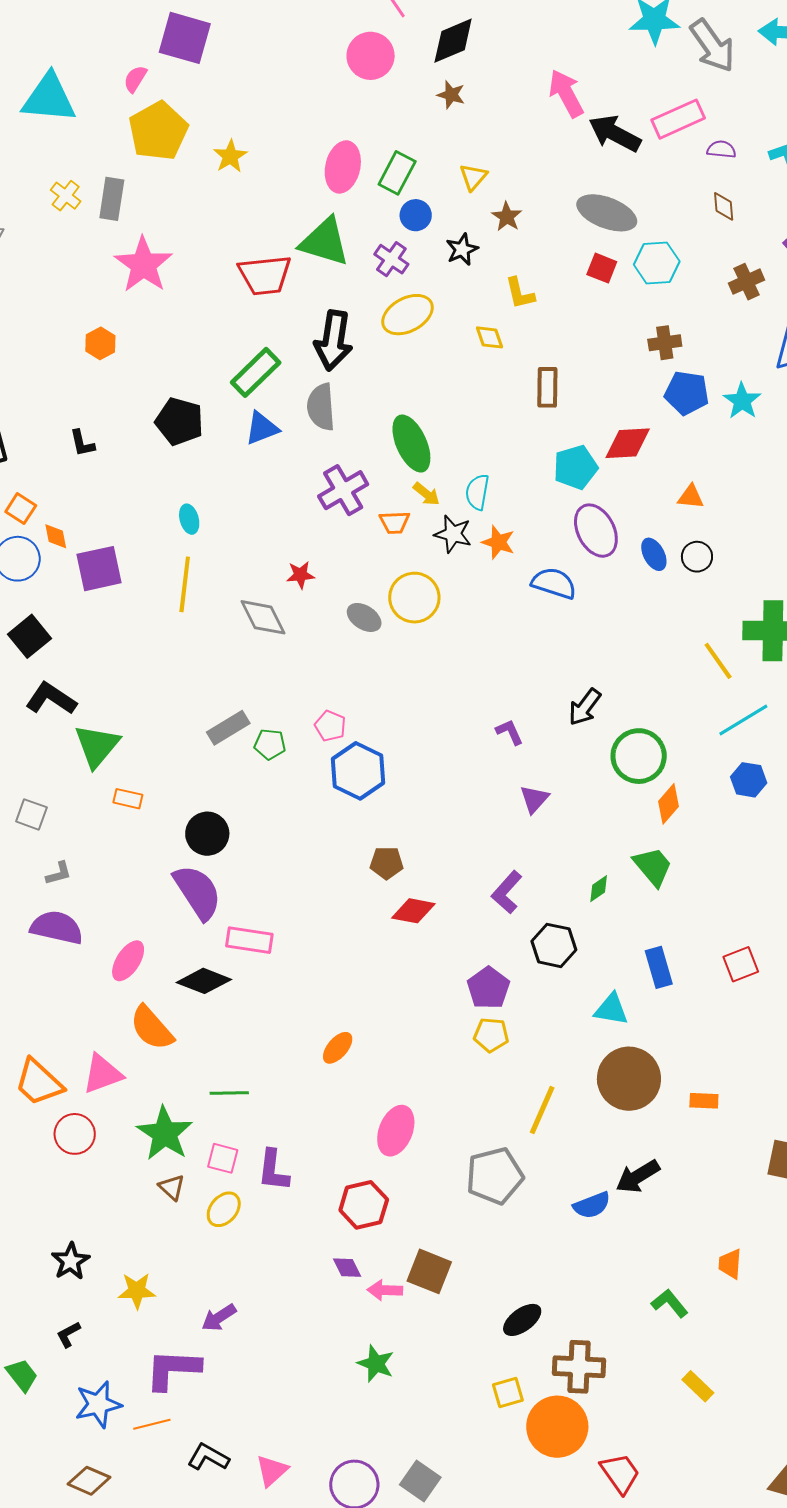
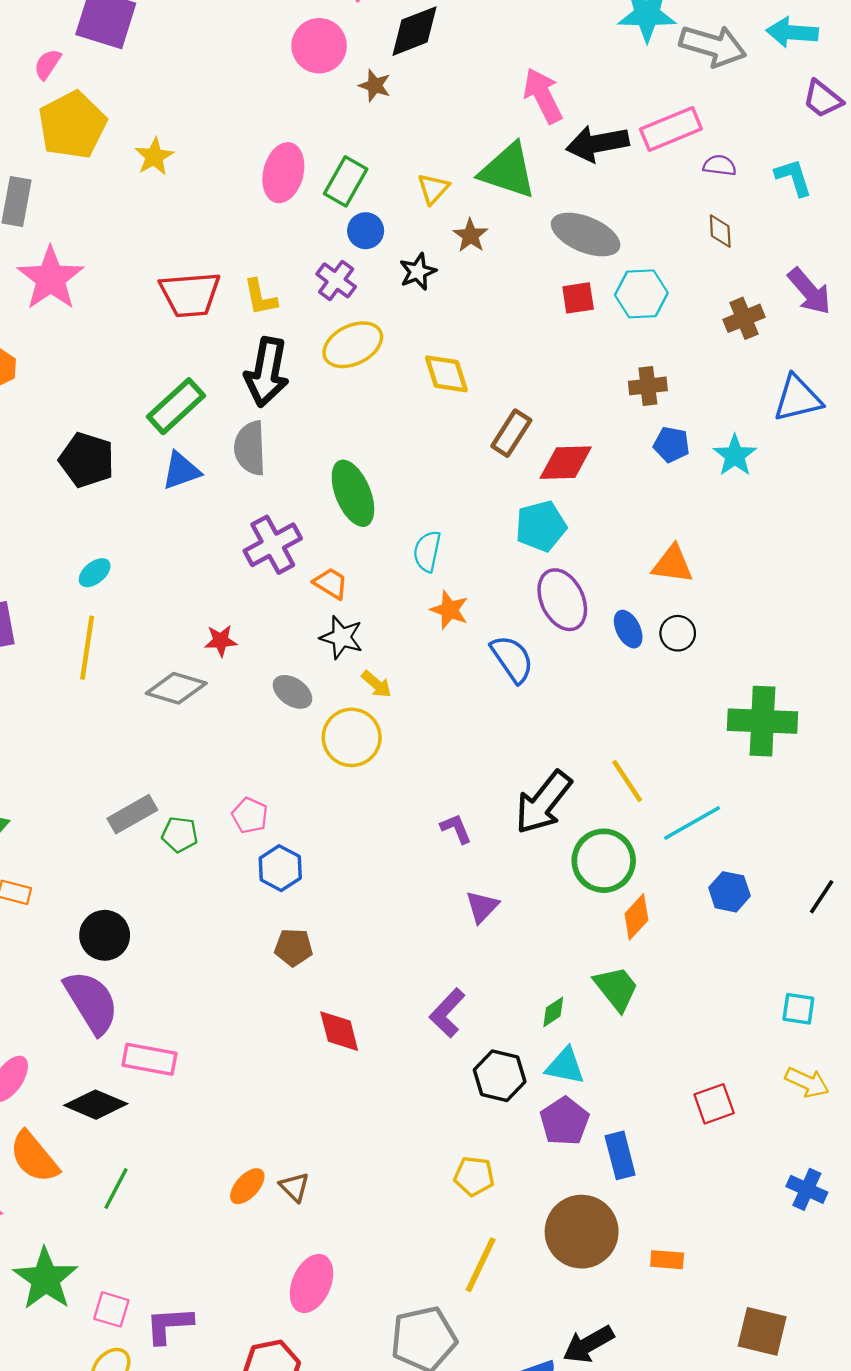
gray arrow: (712, 46) -> (713, 46), turned -40
brown star: (451, 95) -> (375, 86), moved
black arrow: (615, 134) -> (597, 143), turned -40
green triangle: (325, 242) -> (508, 171), moved
red square: (602, 268) -> (578, 298), turned -32
yellow L-shape: (520, 293) -> (260, 297), moved
yellow diamond: (489, 337) -> (446, 374), size x1.4
brown rectangle: (547, 387) -> (511, 433), turned 30
blue pentagon: (687, 393) -> (671, 444), size x0.7
red diamond: (628, 443) -> (566, 463), moved
yellow arrow: (426, 494) -> (376, 684), moved
orange triangle: (691, 497) -> (672, 564), size x1.4
cyan ellipse: (189, 519) -> (95, 573), turned 64
orange trapezoid: (394, 522) -> (331, 583), turned -148
black star: (453, 534) -> (342, 637), moved
blue semicircle: (554, 583) -> (512, 659), turned 36
yellow circle: (414, 598) -> (352, 737), moved
gray diamond: (263, 617) -> (176, 688), turned -48
yellow line: (718, 661) -> (627, 781), moved
black arrow: (585, 707) -> (543, 803), size x1.5
cyan line: (743, 720) -> (692, 823), moved
blue hexagon: (358, 771) -> (280, 868), size x0.7
brown pentagon: (387, 863) -> (294, 947), moved
red diamond: (413, 911) -> (339, 1031), turned 63
blue rectangle: (659, 967) -> (620, 1155), moved
purple pentagon: (488, 988) -> (565, 1121), moved
cyan triangle: (611, 1009) -> (565, 1066), moved
yellow pentagon: (491, 1035) -> (474, 1176), moved
green line: (229, 1093) -> (116, 1188), moved, turned -63
purple L-shape: (273, 1170) -> (169, 1325), turned 78
brown triangle: (172, 1187) -> (295, 1187), moved

